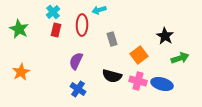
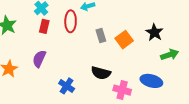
orange square: (139, 55) -> (124, 40), moved
purple semicircle: (76, 61) -> (39, 59), moved
pink cross: (138, 81) -> (122, 90), moved

